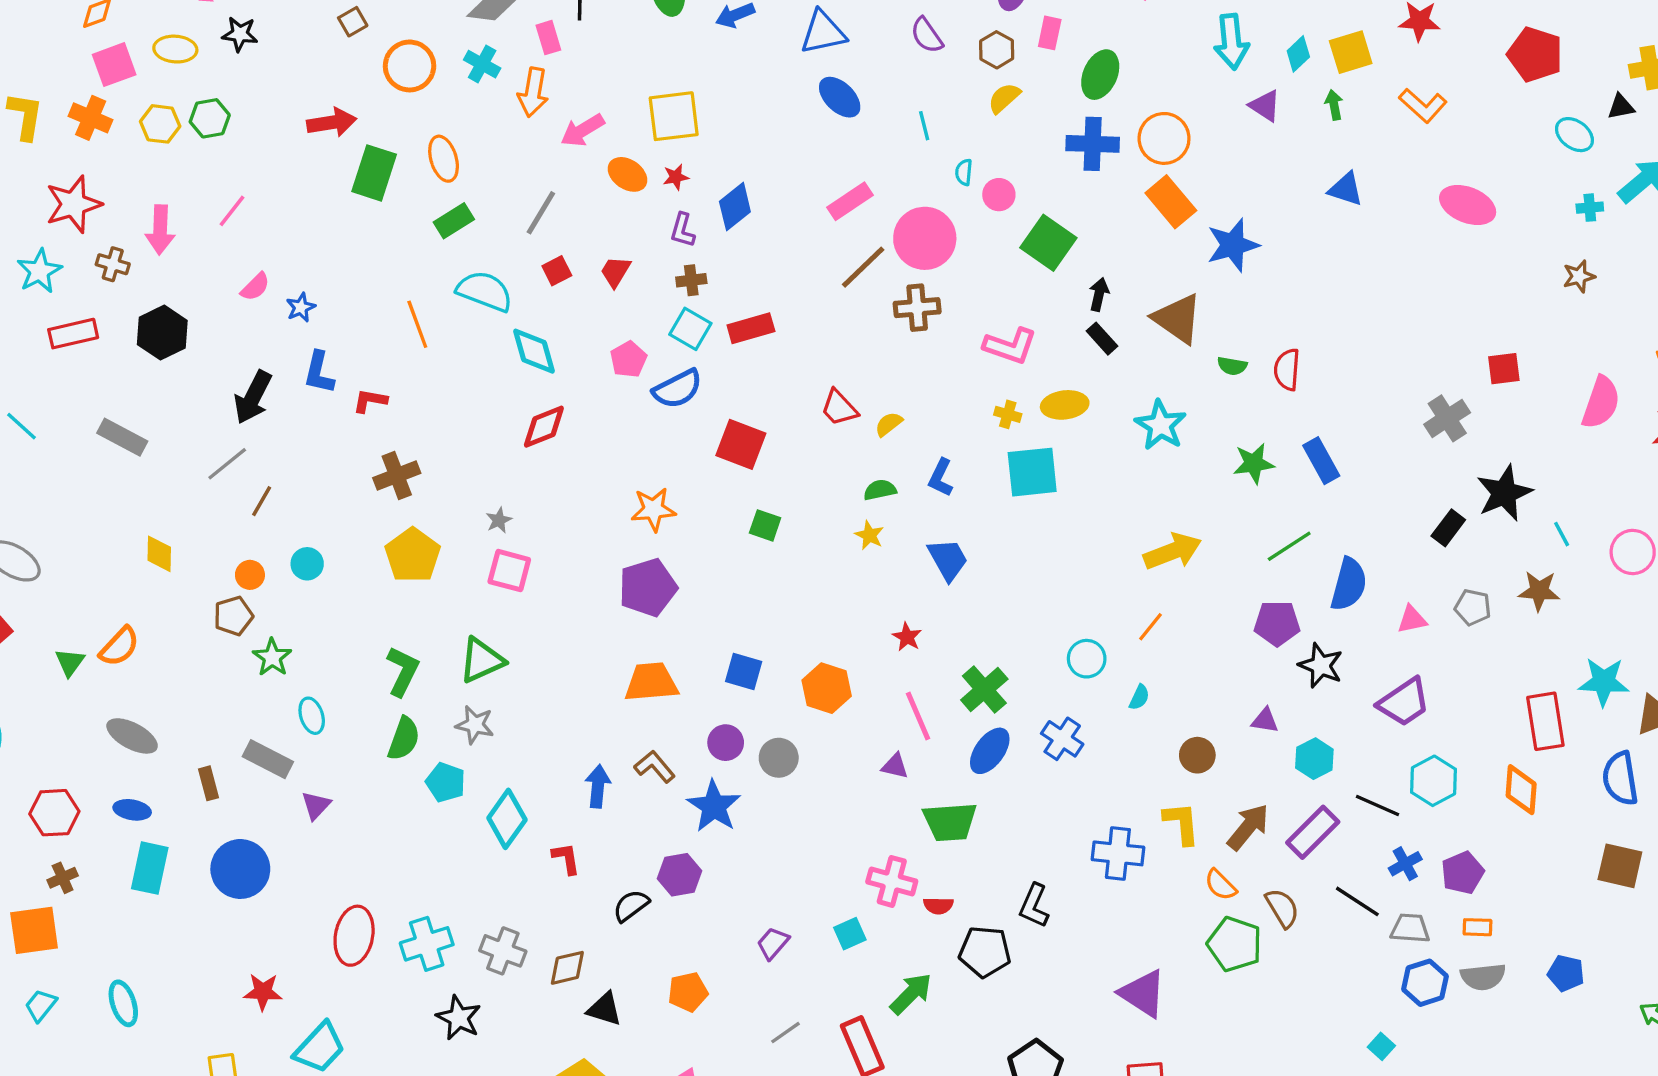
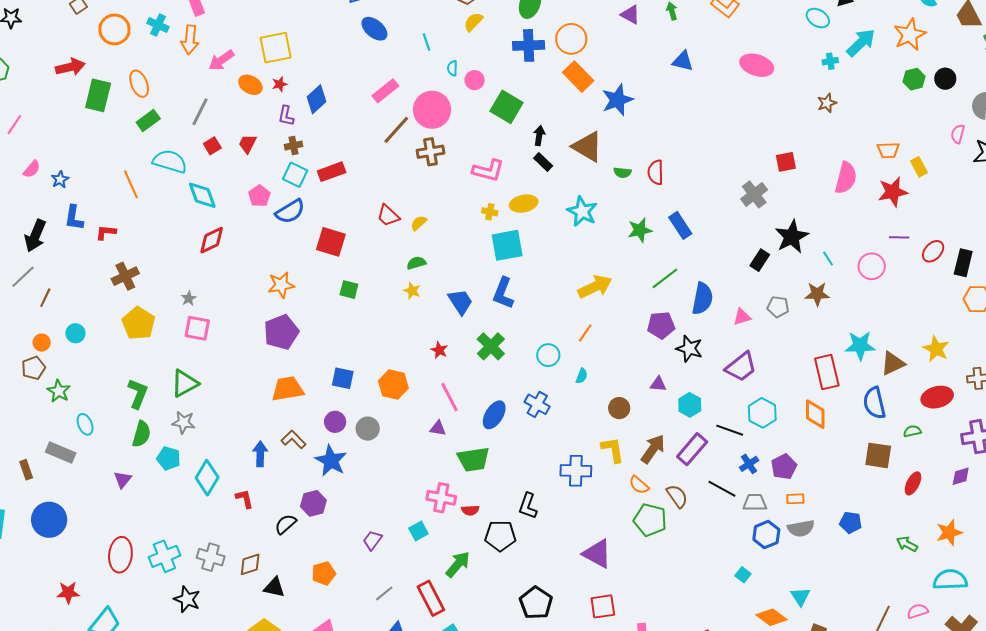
blue L-shape: (941, 478) -> (503, 293), moved, size x1.4
green cross: (984, 690) -> (491, 346), moved
purple triangle: (316, 805) -> (123, 480), moved

